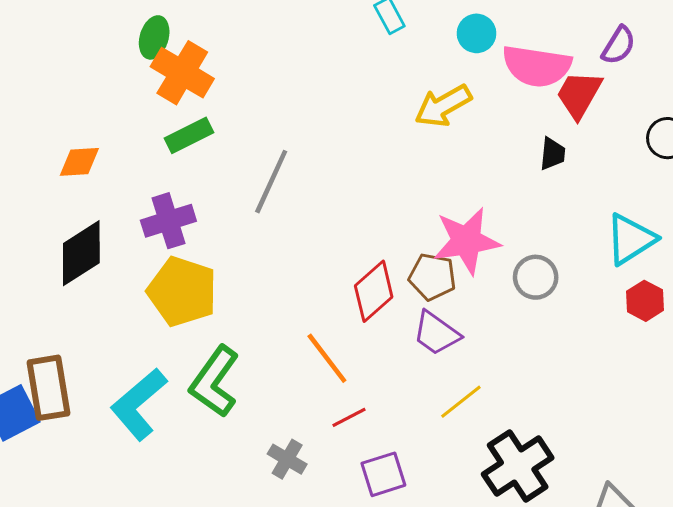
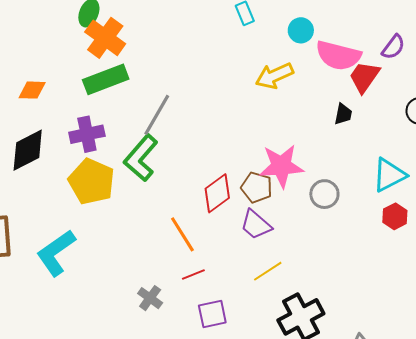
green rectangle: (189, 135) -> (106, 79), size x1.4
green L-shape: (215, 382) -> (141, 158), moved

